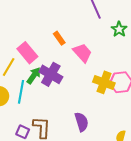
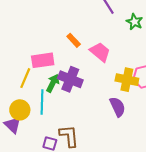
pink rectangle: (27, 53) -> (43, 60), turned -50
purple semicircle: (82, 122) -> (118, 107), moved

